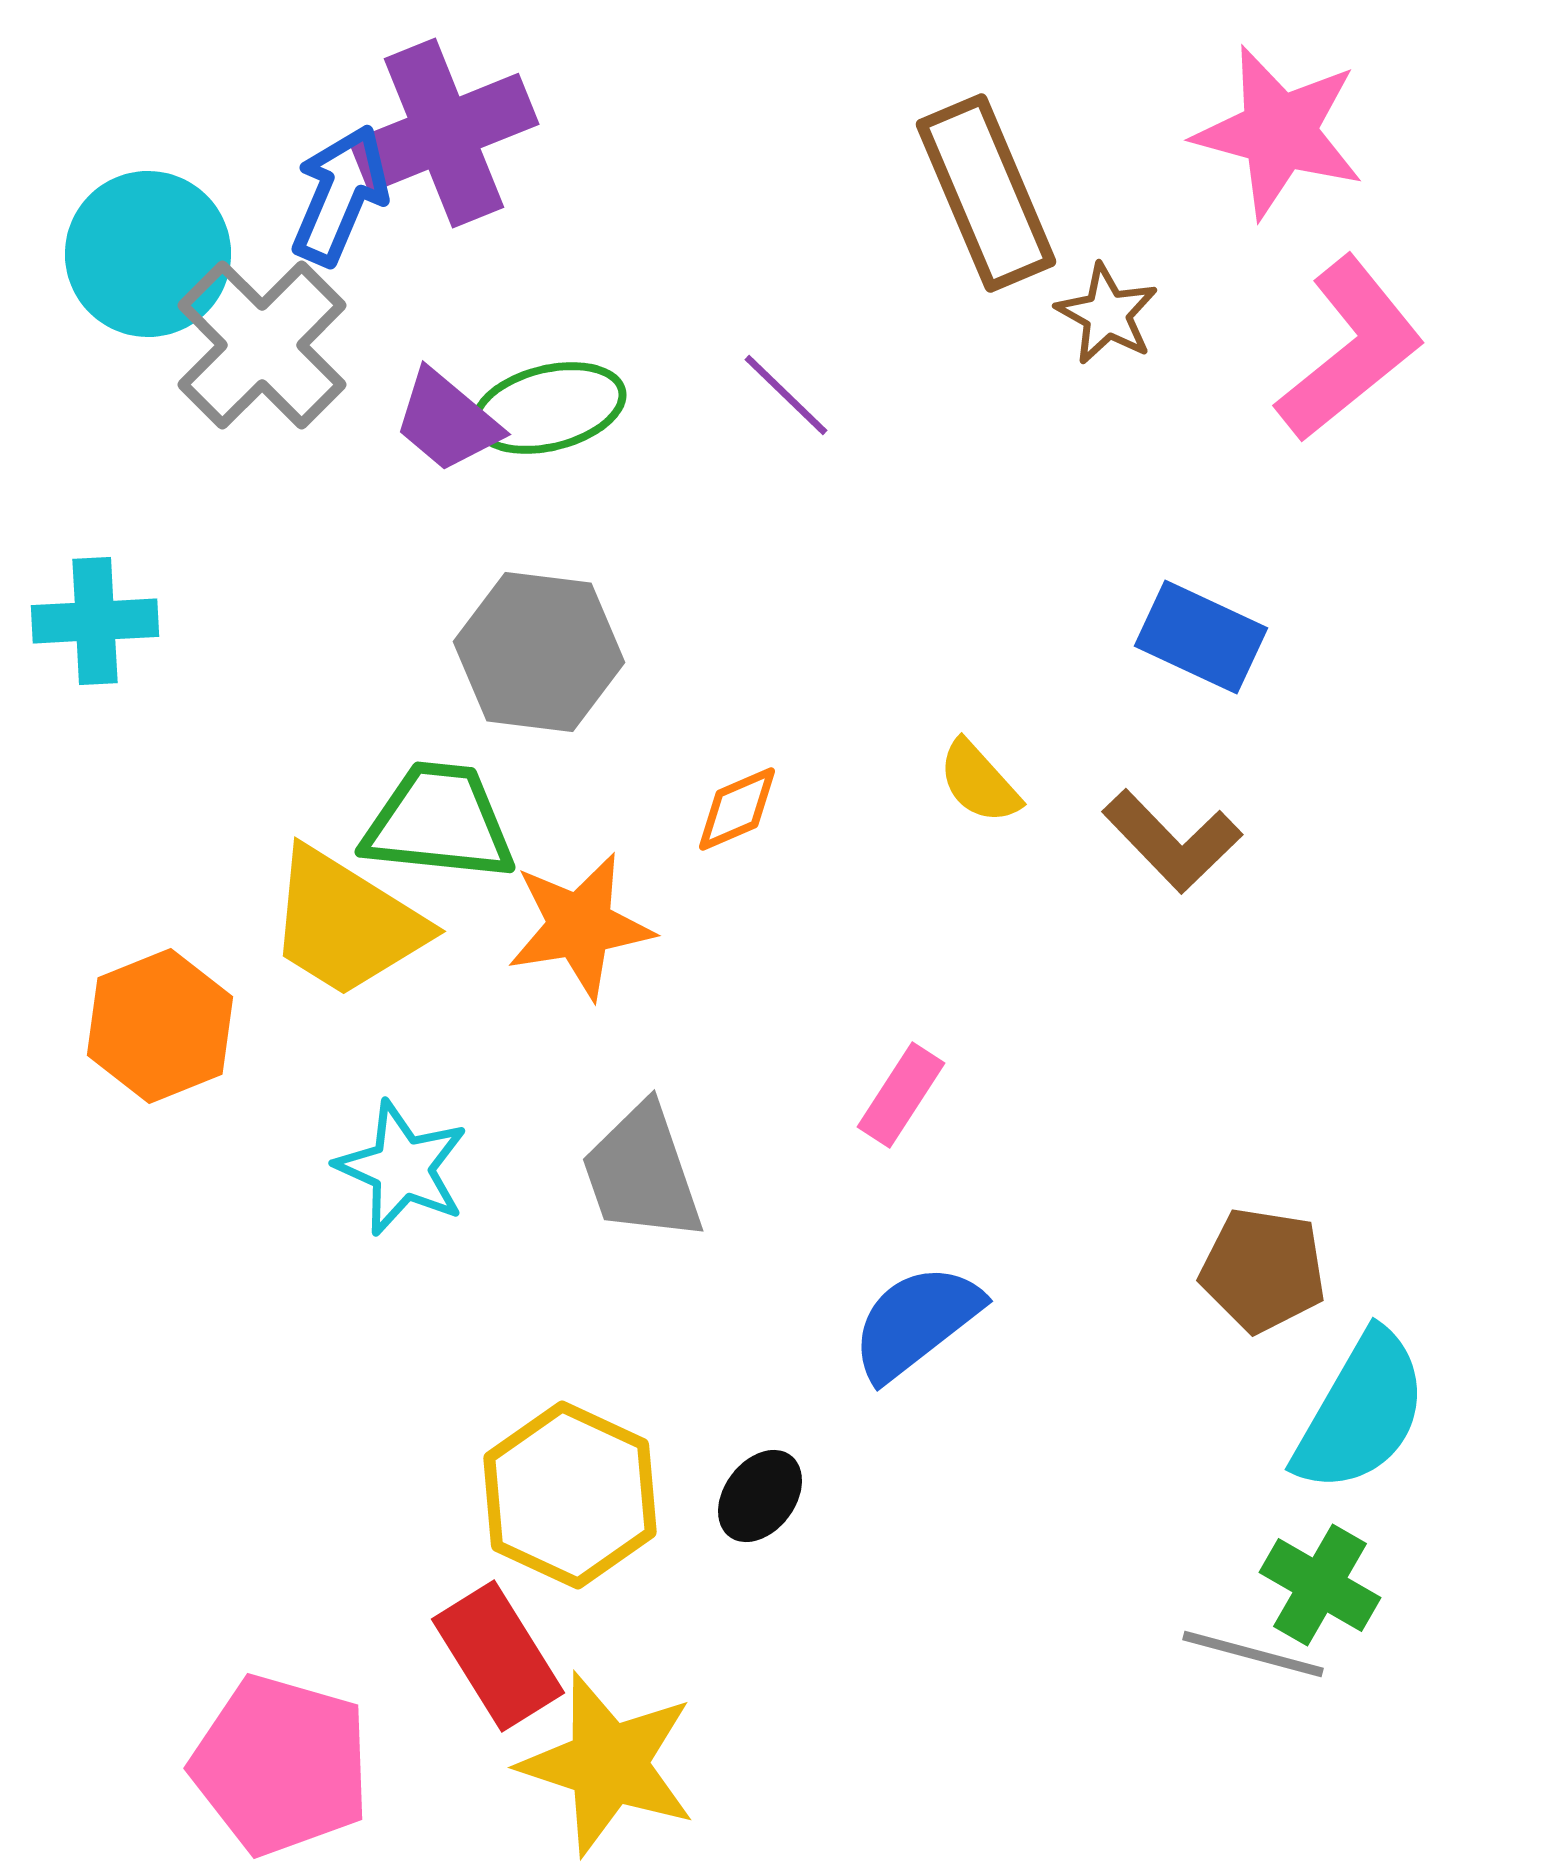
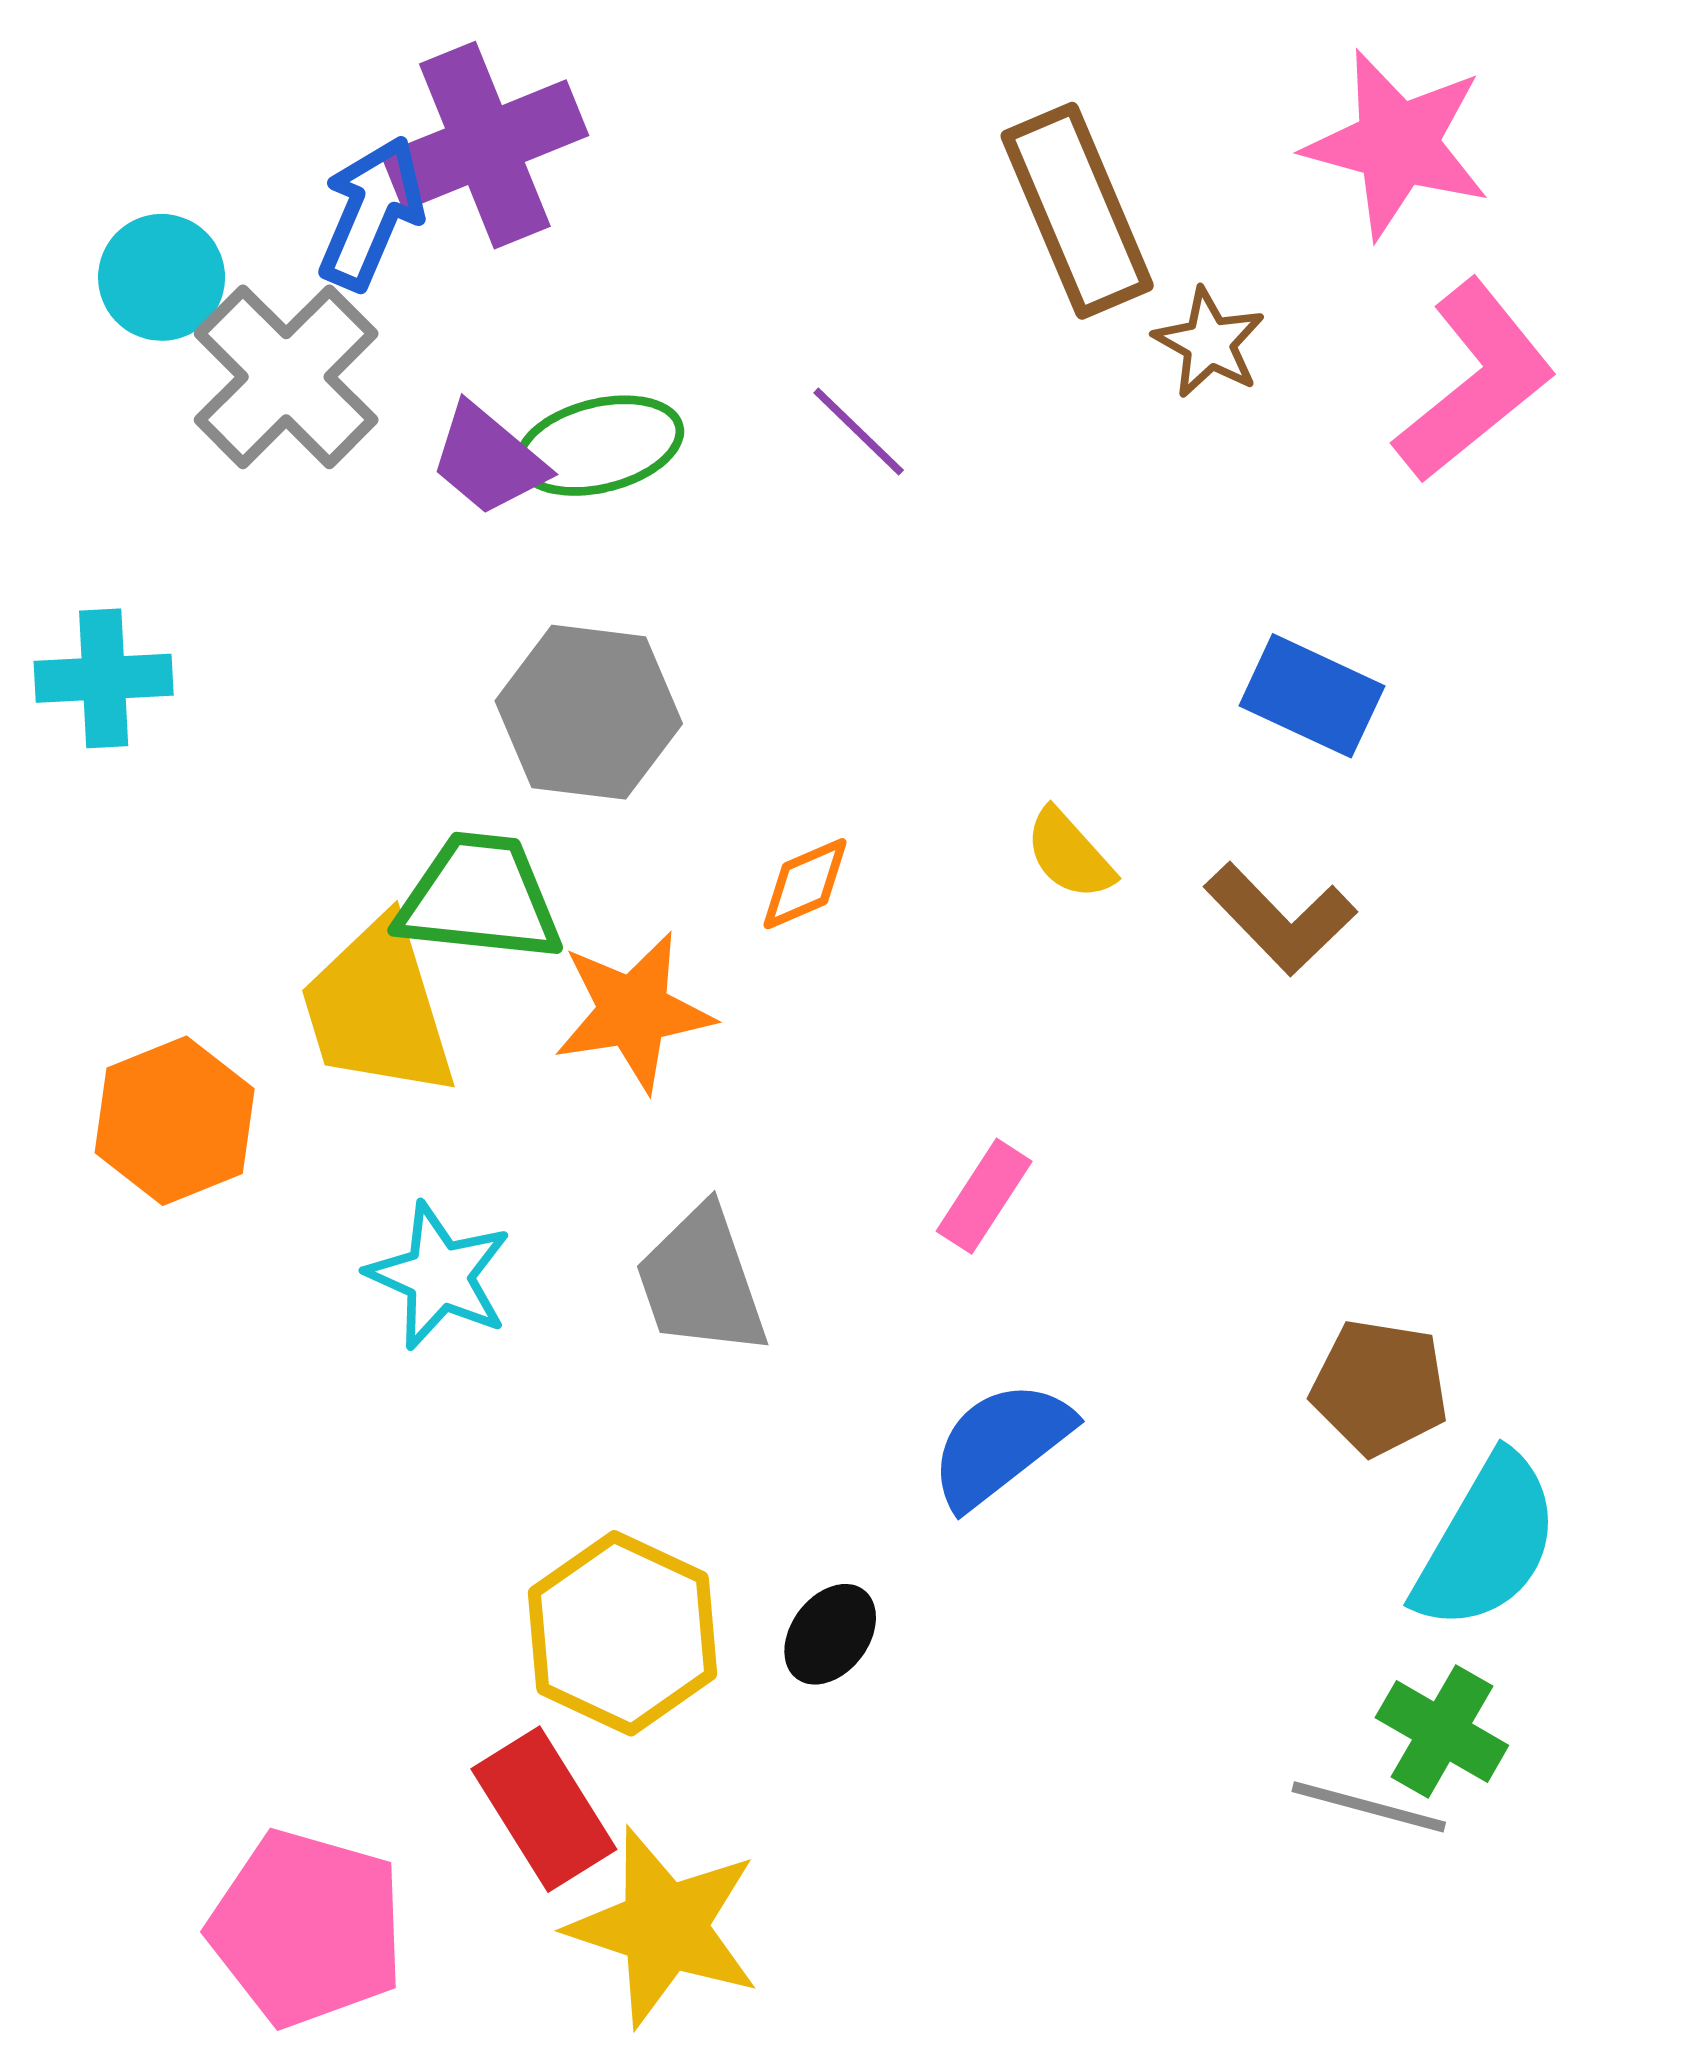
cyan circle: (148, 254) -> (162, 277), size x0.7
yellow trapezoid: (346, 923) -> (378, 1008), turned 41

